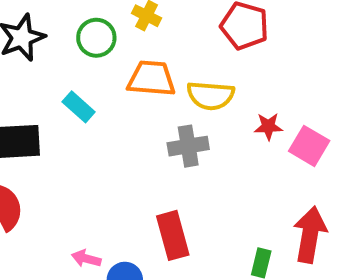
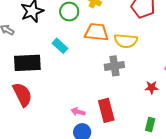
red star: (268, 126) -> (152, 87), moved
pink arrow: (86, 259) -> (78, 112), moved

